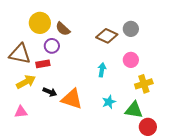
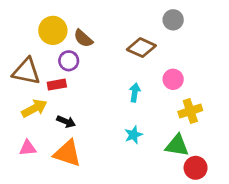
gray circle: (131, 29) -> (173, 20), moved
orange triangle: (72, 99) -> (67, 153), moved
cyan star: (109, 102) -> (133, 135), moved

